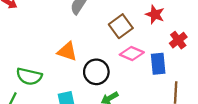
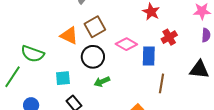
brown square: (121, 26) -> (95, 27), moved

